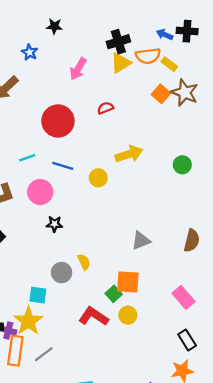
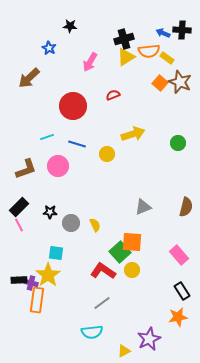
black star: (54, 224) -> (50, 212), moved
gray circle: (62, 273) -> (71, 223), moved
green square: (114, 294) -> (120, 252), size x1.5
gray line: (44, 354) -> (102, 303), moved

